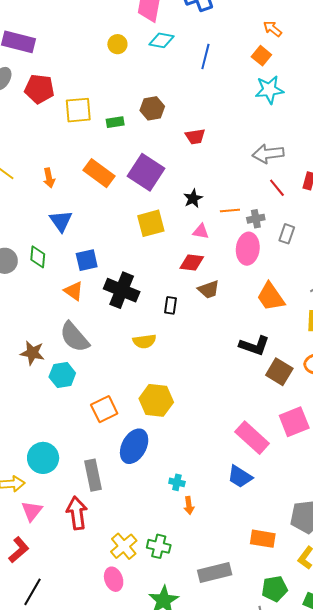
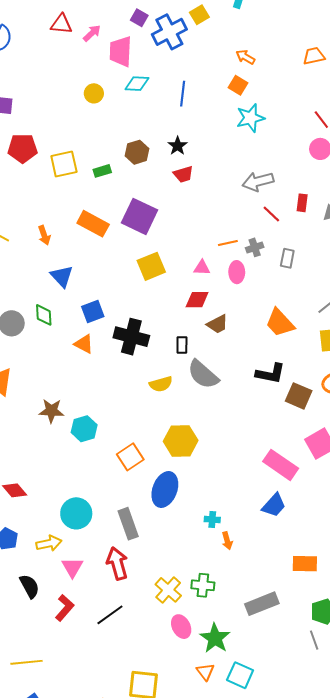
black star: (193, 198) -> (178, 146), moved
pink ellipse: (248, 249) -> (237, 272), moved, size x0.7
gray semicircle: (74, 337) -> (203, 374), moved
blue trapezoid: (240, 477) -> (274, 505), turned -72
pink ellipse: (114, 579) -> (181, 627), moved
black line: (33, 592) -> (110, 615), moved, turned 32

